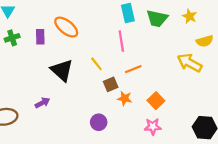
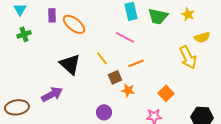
purple rectangle: (40, 37) -> (52, 15), moved
pink line: (121, 41) -> (125, 37), turned -54
yellow arrow: (190, 63) -> (188, 57), turned -145
orange square: (156, 101) -> (166, 93), moved
purple arrow: (42, 103) -> (52, 94), size x1.5

